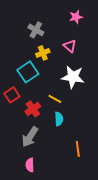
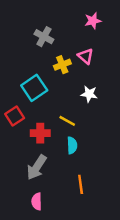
yellow cross: (43, 53) -> (62, 65), moved
white star: (73, 77) -> (89, 94), size x0.6
red cross: (33, 109) -> (40, 133), turned 35
orange line: (78, 149) -> (81, 184), moved

